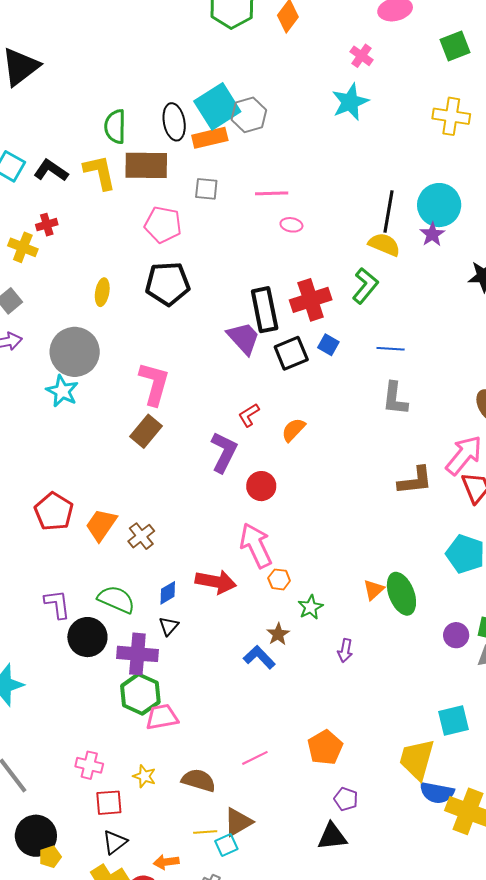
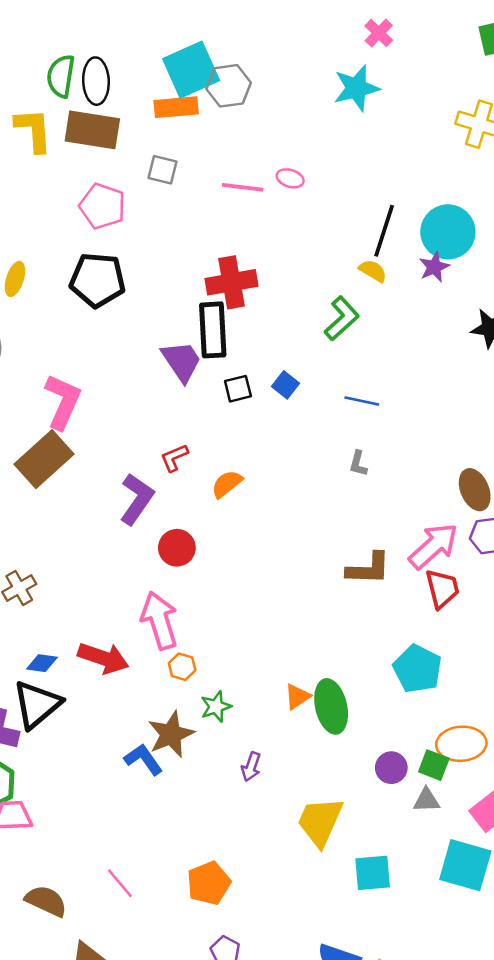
black ellipse: (174, 122) -> (96, 81), moved
pink ellipse: (291, 225) -> (290, 178), moved
yellow semicircle: (384, 244) -> (373, 271), size x0.7
red cross: (311, 300) -> (231, 282), moved
black square: (291, 353) -> (238, 389), size x0.7
gray L-shape: (395, 399) -> (358, 464), size x0.6
brown rectangle: (146, 431) -> (44, 459), size x1.4
blue diamond: (168, 593) -> (42, 663), turned 30
black triangle: (169, 626) -> (37, 704), size x2.0
brown star: (278, 634) -> (171, 734), size x1.6
pink line: (255, 758) -> (120, 883), turned 68
yellow trapezoid: (417, 759) -> (320, 822), moved

